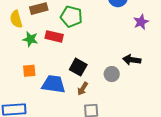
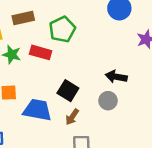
green pentagon: (71, 17) -> (62, 29), turned 30
black arrow: (132, 60) -> (116, 77), moved

